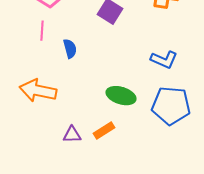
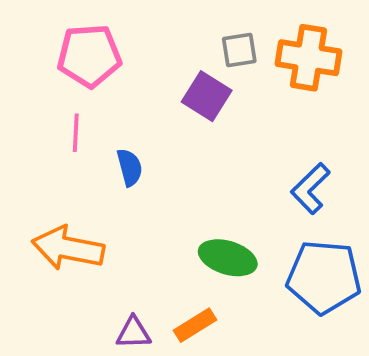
blue L-shape: (164, 60) -> (310, 189), turned 112

